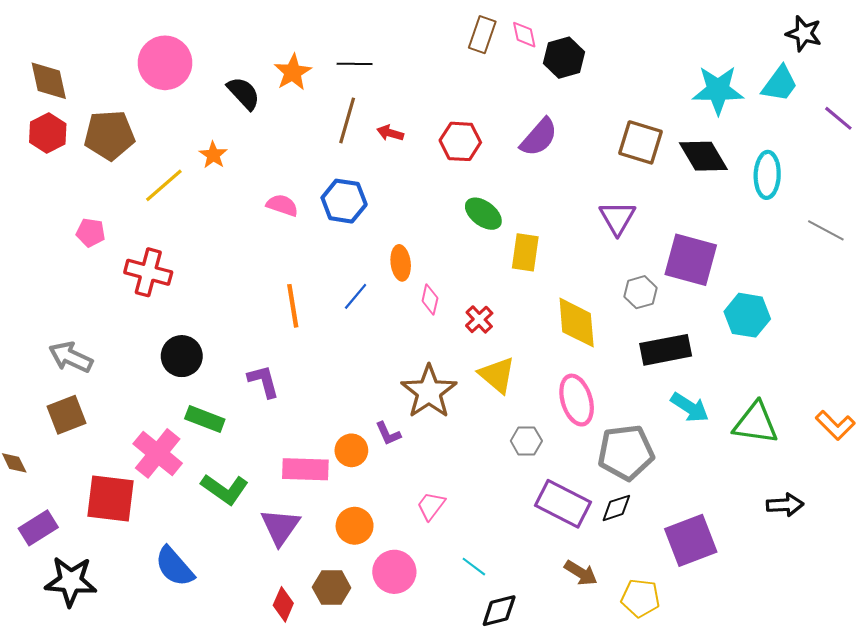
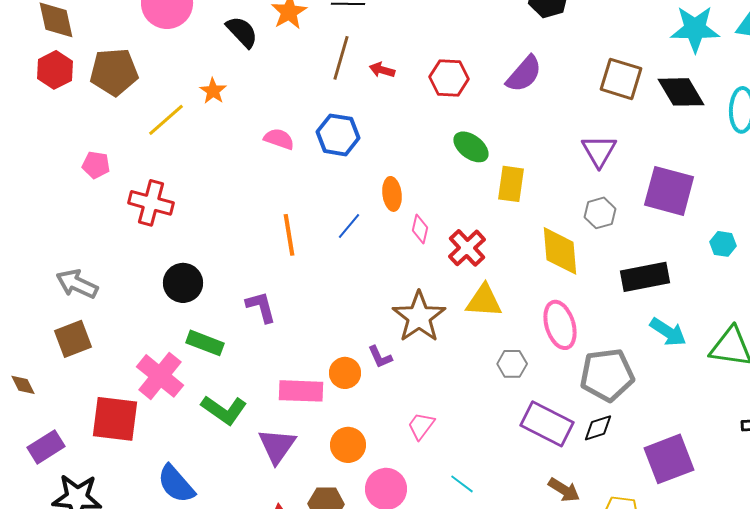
gray hexagon: (640, 292) -> (600, 213), moved
cyan hexagon: (747, 315) -> (723, 244), size x0.6
red cross: (479, 319) -> (467, 248), size x1.4
yellow triangle: (497, 375) -> (484, 301), turned -36

